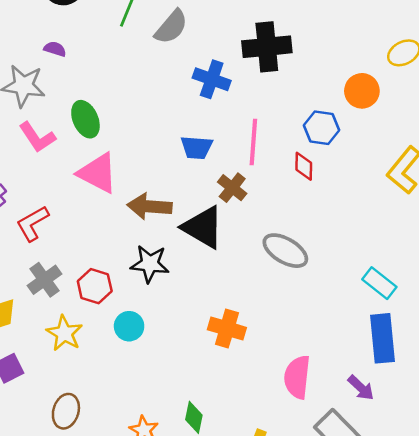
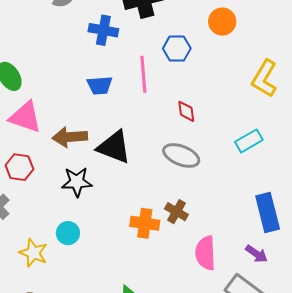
blue hexagon: (321, 128) -> (177, 49), moved
red diamond: (304, 166) -> (186, 111), moved
brown cross: (232, 188) -> (176, 212), moved
cyan rectangle: (379, 283) -> (249, 141), moved, turned -60
red hexagon: (95, 286) -> (19, 167), moved
yellow star: (64, 333) -> (33, 253), moved

